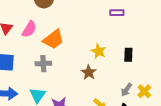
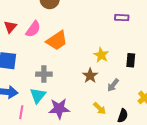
gray cross: (43, 64) -> (44, 74), moved
gray arrow: (126, 90) -> (113, 85), moved

